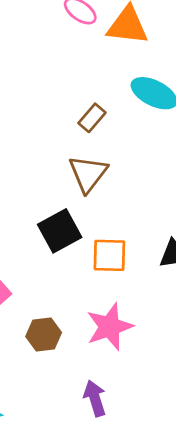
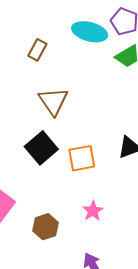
brown rectangle: (92, 118) -> (37, 50), moved
pink star: (110, 327) -> (93, 211), size x0.6

